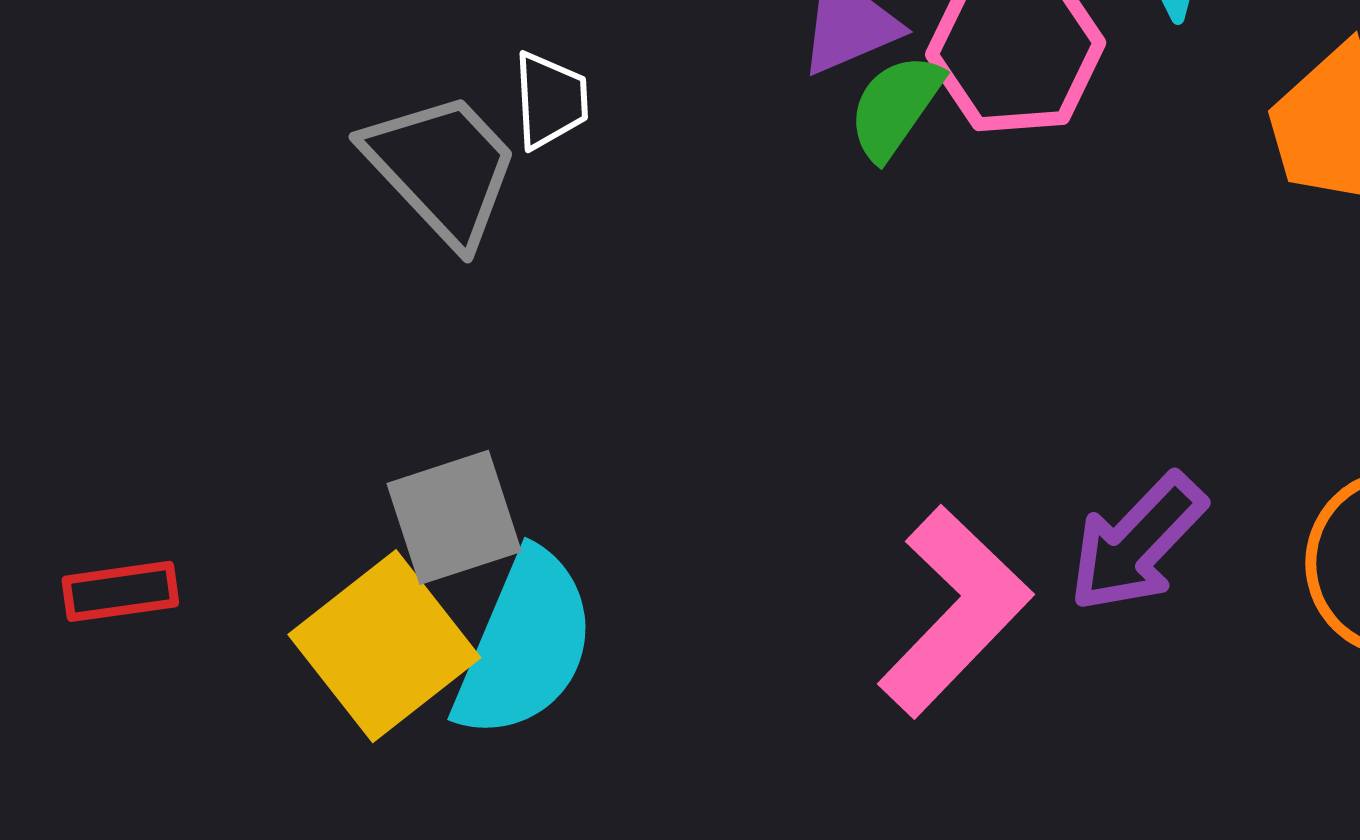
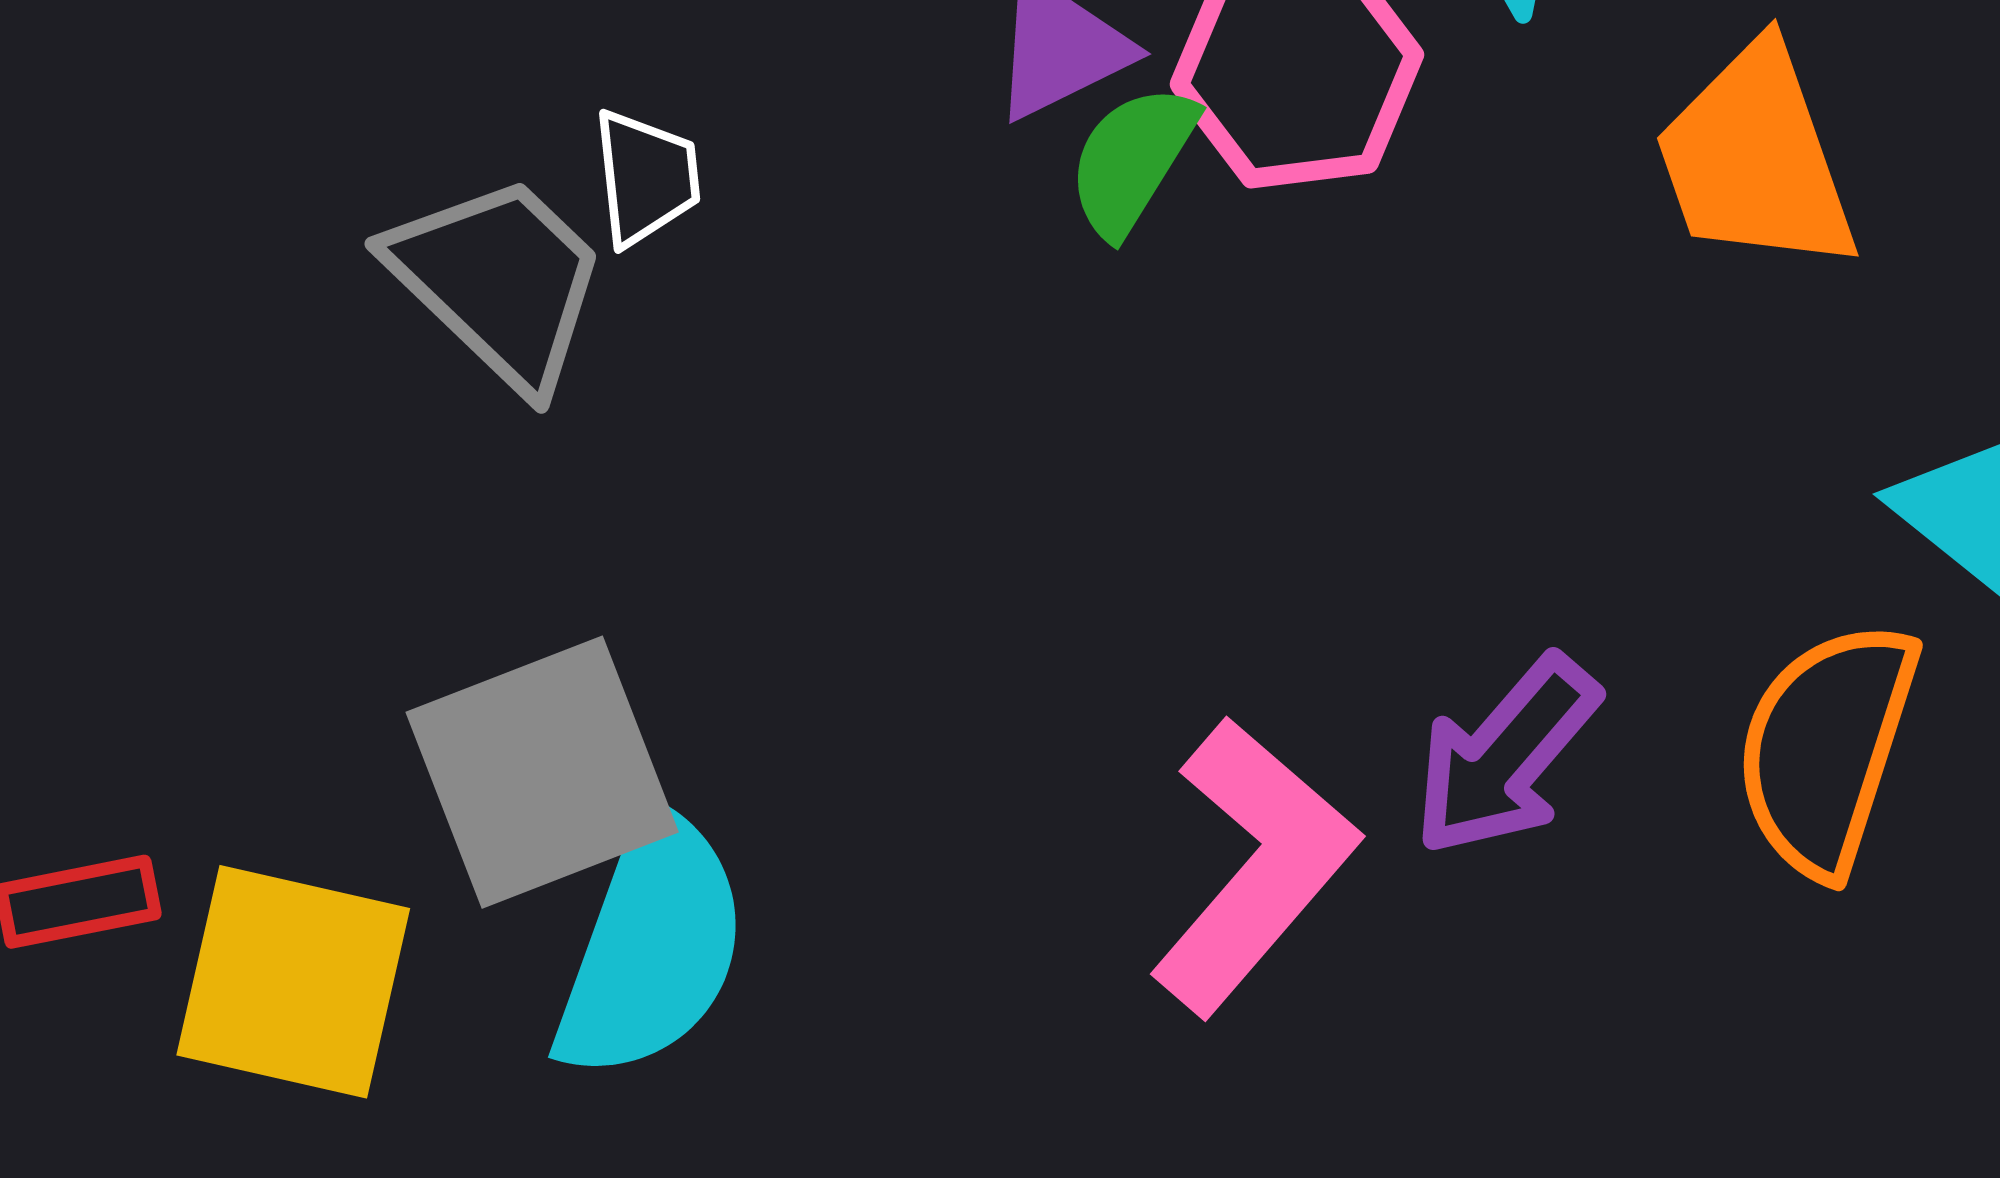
gray square: (454, 517) -> (542, 772), size x1.4
yellow square: (384, 646) -> (293, 982), moved, turned -36

